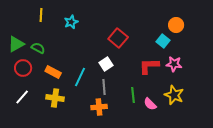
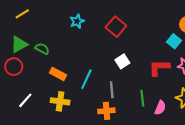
yellow line: (41, 15) -> (22, 14), moved, turned 56
red square: (118, 38) -> (116, 27), moved
white square: (106, 64) -> (122, 61), moved
red circle: (23, 68) -> (14, 67), moved
pink semicircle: (150, 104) -> (160, 108), turned -112

